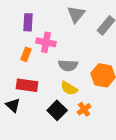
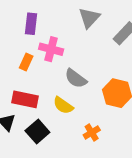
gray semicircle: (68, 65) -> (76, 78), turned 30
yellow semicircle: (69, 88) -> (63, 105), moved
black square: (57, 110) -> (37, 132), moved

